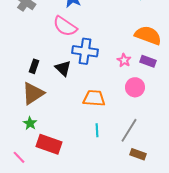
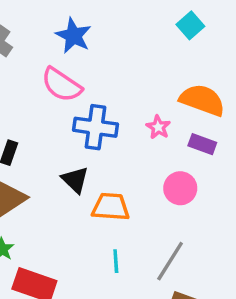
pink star: (124, 60) -> (158, 127), moved
black triangle: (63, 68) -> (75, 180), moved

